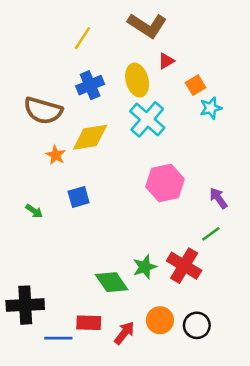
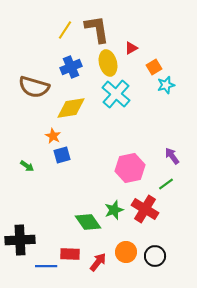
brown L-shape: (147, 25) -> (97, 29), moved, turned -132
orange star: (56, 155) -> (53, 136), moved
pink hexagon: (165, 183) -> (130, 168), moved

